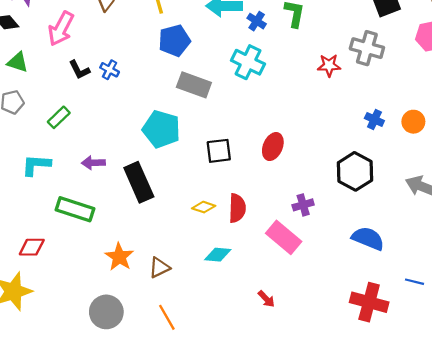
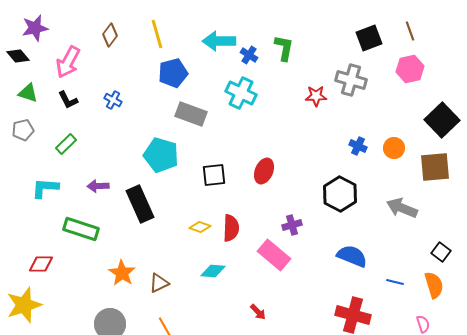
black L-shape: (79, 70) -> (68, 100), moved
blue line: (414, 282) -> (395, 282), moved

